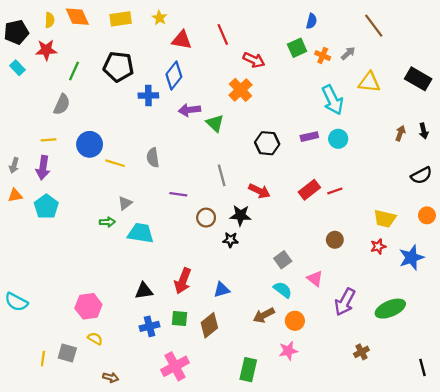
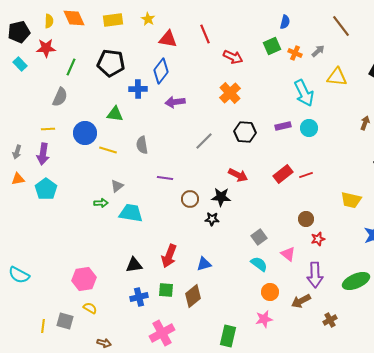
orange cross: (240, 90) -> (230, 93), moved
green triangle: (215, 123) -> (115, 114), moved, turned -36
gray line: (222, 175) -> (204, 141), moved, turned 60
red star: (378, 246) -> (318, 239), moved
purple arrow: (345, 302) -> (315, 275), turned -30
brown arrow: (264, 315) -> (301, 301), moved

